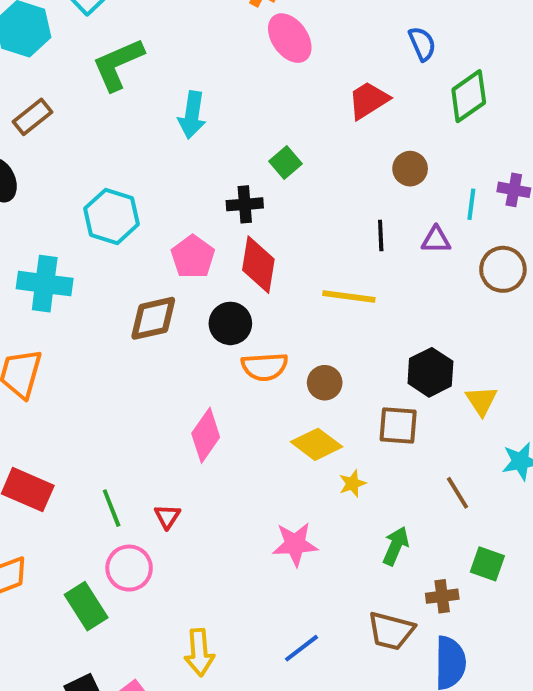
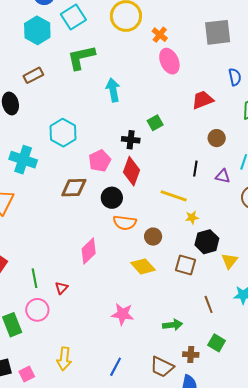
cyan arrow: (192, 115) -> (113, 90), turned 150
yellow star: (352, 483) -> (192, 217), moved
green arrow: (396, 546) -> (173, 325), turned 48
blue line: (301, 648) -> (116, 367), turned -36

